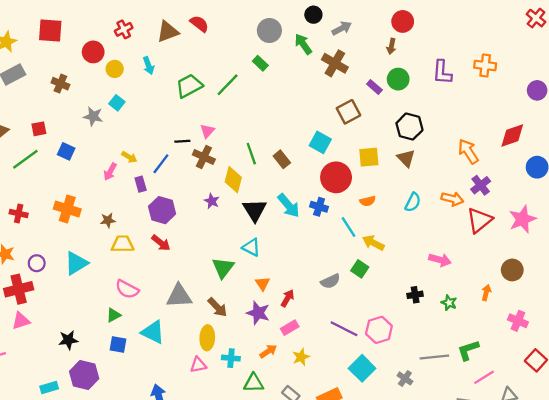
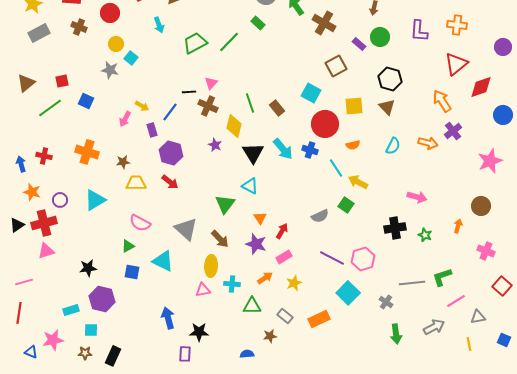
yellow circle: (115, 69) -> (116, 44), moved
brown cross: (60, 84) -> (79, 27), moved
red triangle: (479, 220) -> (456, 64), moved
black cross: (415, 295) -> (395, 228), size x1.5
gray triangle: (179, 296) -> (186, 229), turned 45

